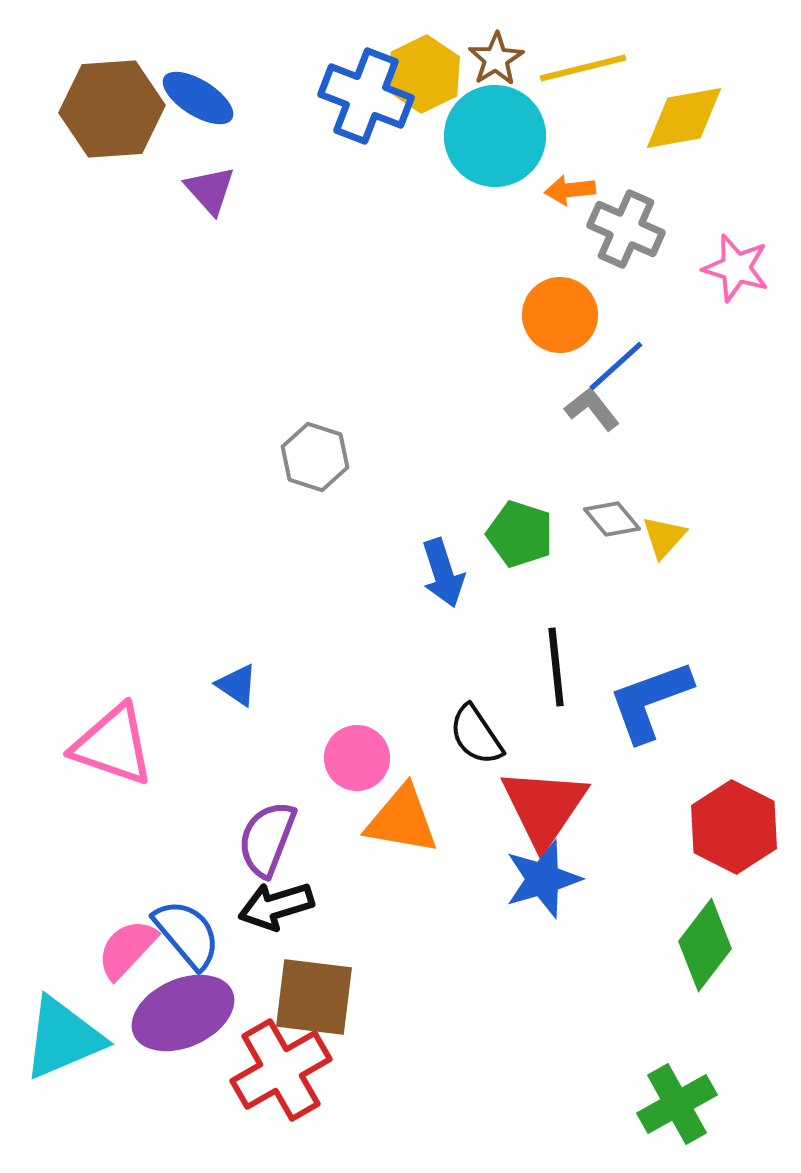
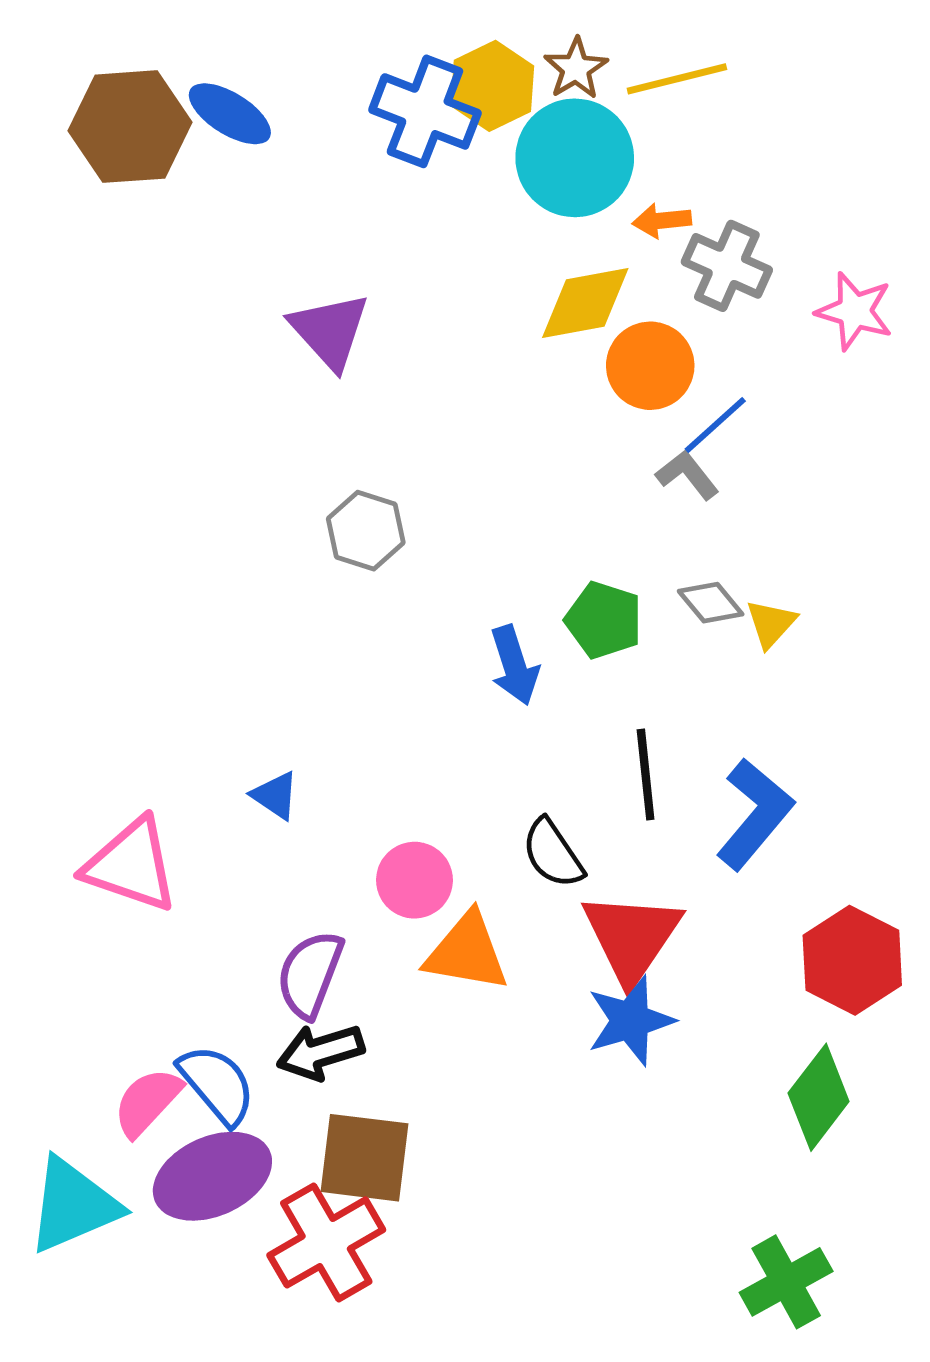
yellow diamond: (684, 118) -> (585, 303), moved
purple triangle: (210, 190) -> (330, 331), moved, size x1.4
blue L-shape: (650, 701) -> (755, 814), turned 150

